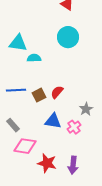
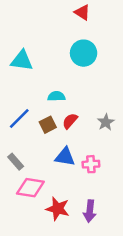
cyan semicircle: (34, 58) -> (56, 96), moved
blue line: (16, 90) -> (19, 119), turned -42
gray star: (86, 109) -> (106, 122), moved
pink cross: (74, 127) -> (91, 164), turned 32

